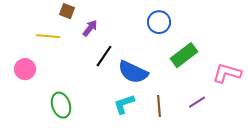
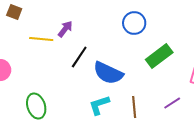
brown square: (67, 11) -> (14, 12), moved
yellow line: (48, 36) -> (41, 39), moved

